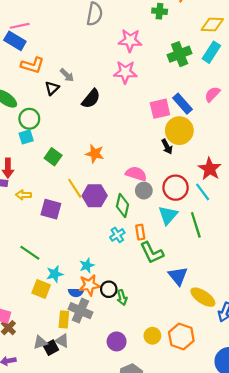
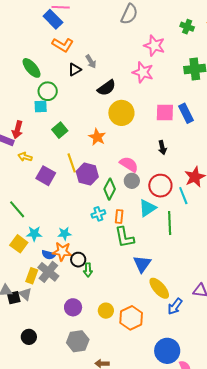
yellow circle: (179, 131) -> (121, 113), moved

